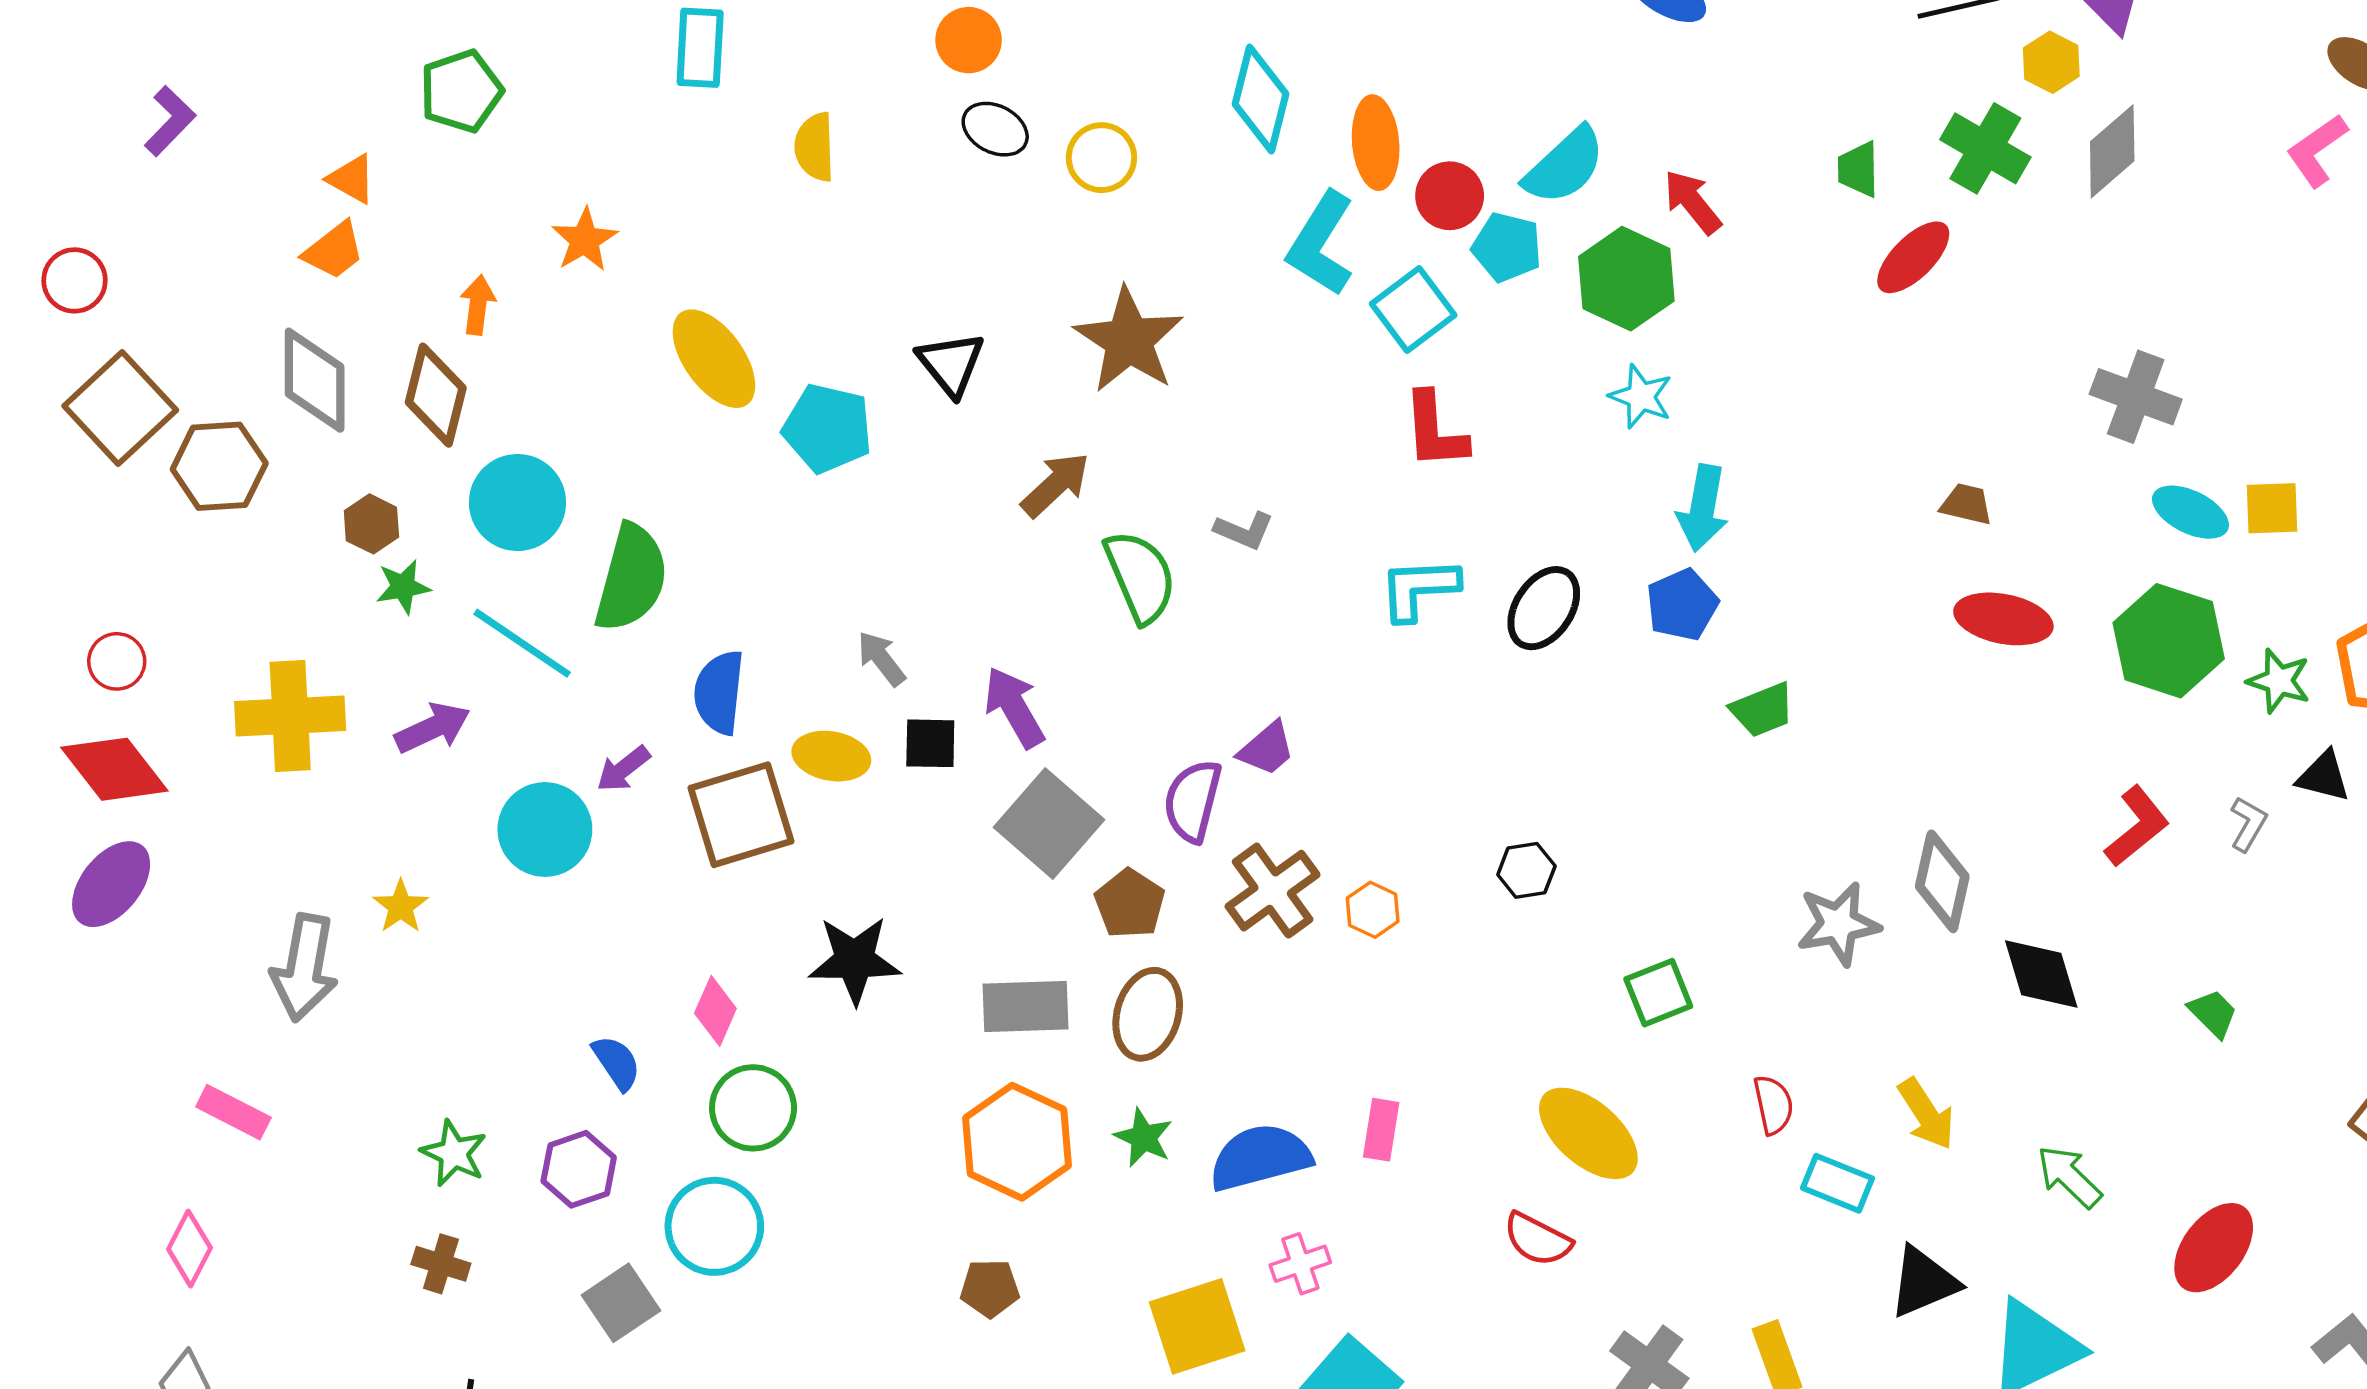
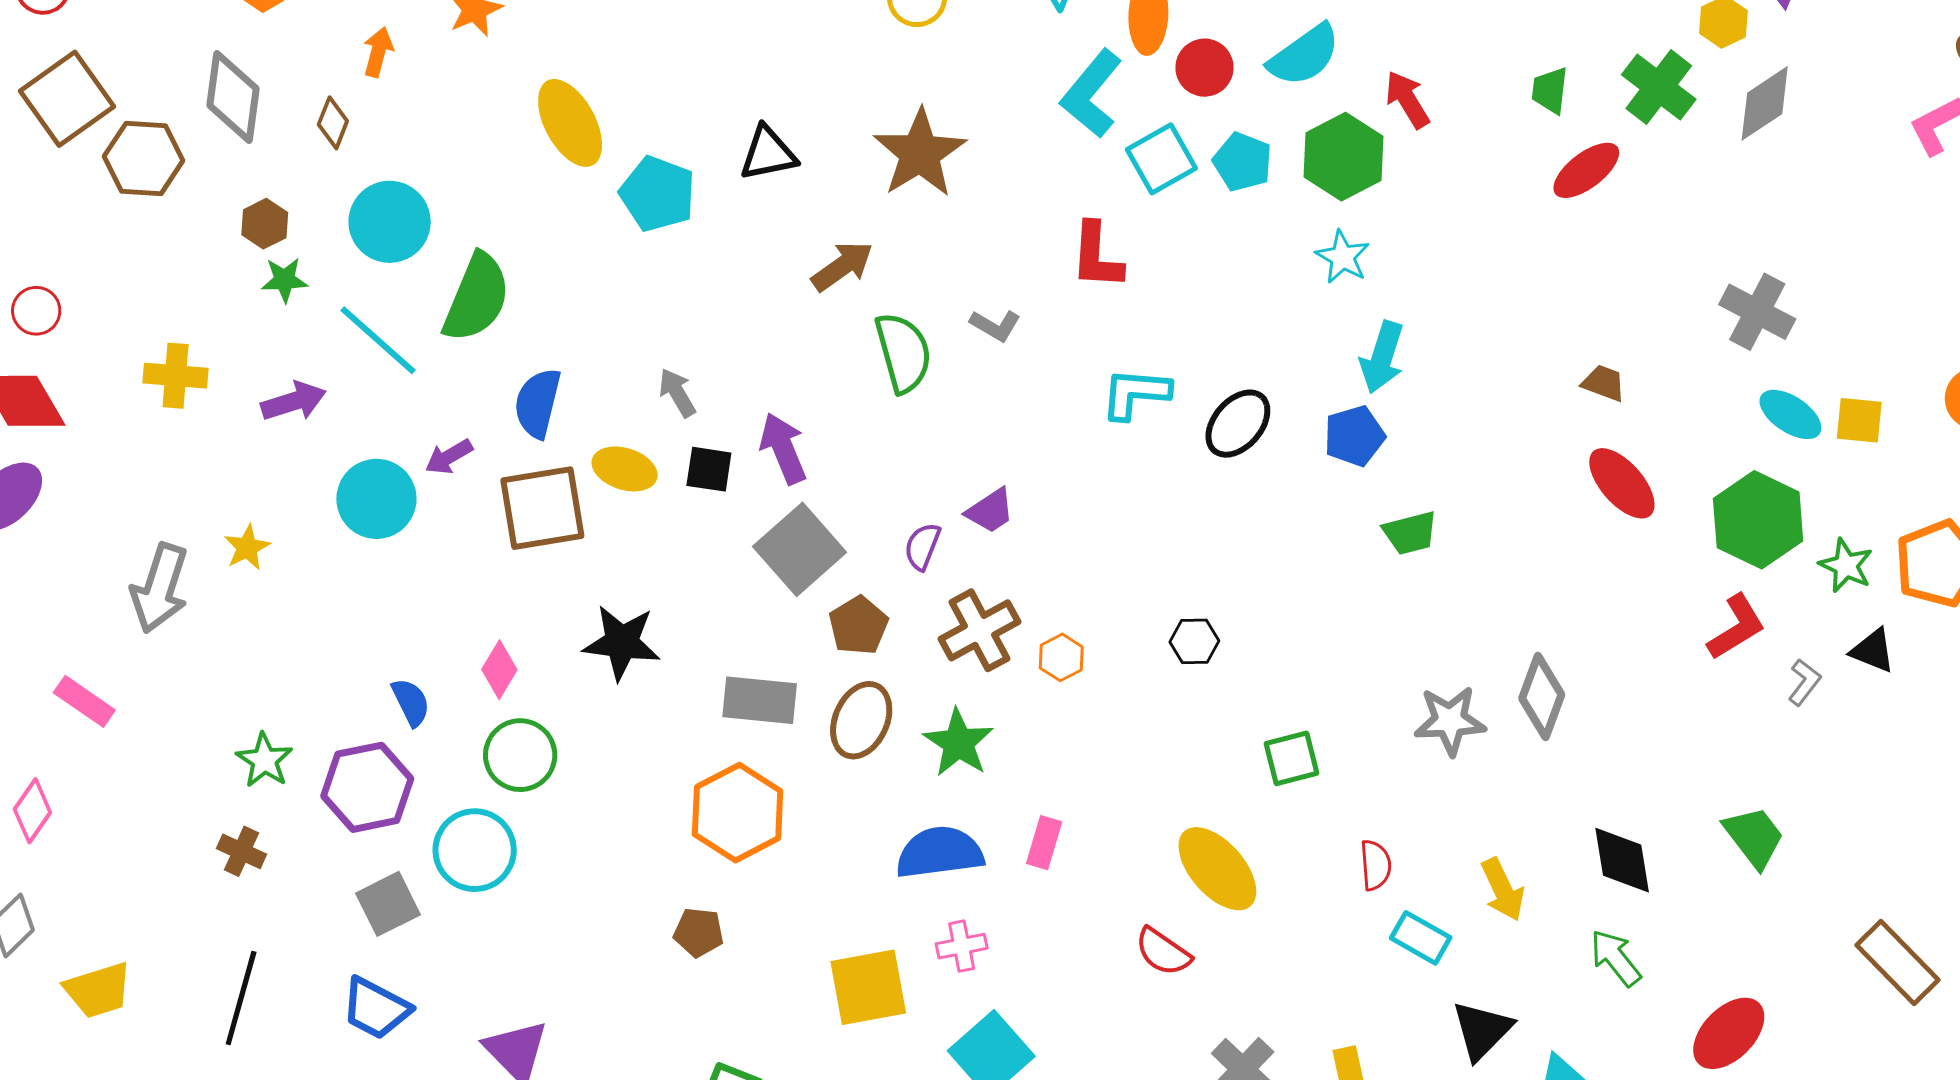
cyan pentagon: (1507, 247) -> (1242, 162), moved
black triangle: (951, 364) -> (768, 153), turned 50
brown diamond: (436, 395) -> (333, 123), size x0.6
red L-shape: (1435, 431) -> (1097, 256), moved
red ellipse: (2003, 619) -> (1622, 483), turned 30
yellow cross: (290, 716) -> (176, 376), size x0.7
purple semicircle: (1193, 801) -> (922, 546), size x0.7
red L-shape: (2137, 826) -> (1736, 627), moved
black diamond: (2041, 974) -> (1622, 860), moved
green trapezoid: (2213, 1013) -> (1754, 837), size x1.5
green star: (1143, 1138) -> (958, 743), moved, size x1.4
purple hexagon: (579, 1169) -> (367, 787), size x1.4
black triangle: (1924, 1282) -> (1482, 1030), turned -30

